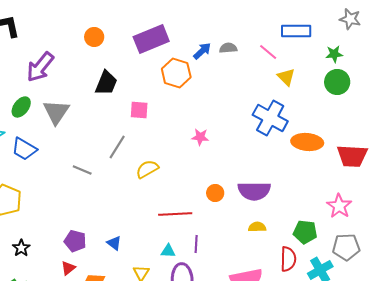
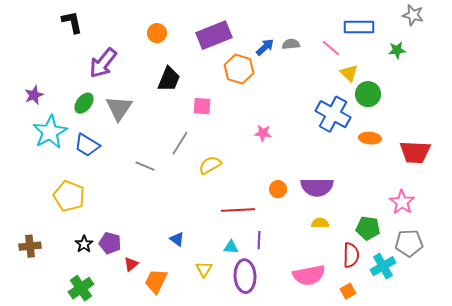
green circle: (337, 82) -> (368, 94), moved
orange ellipse: (307, 142) -> (370, 138), size x0.7
purple pentagon: (75, 241) -> (110, 243), moved

